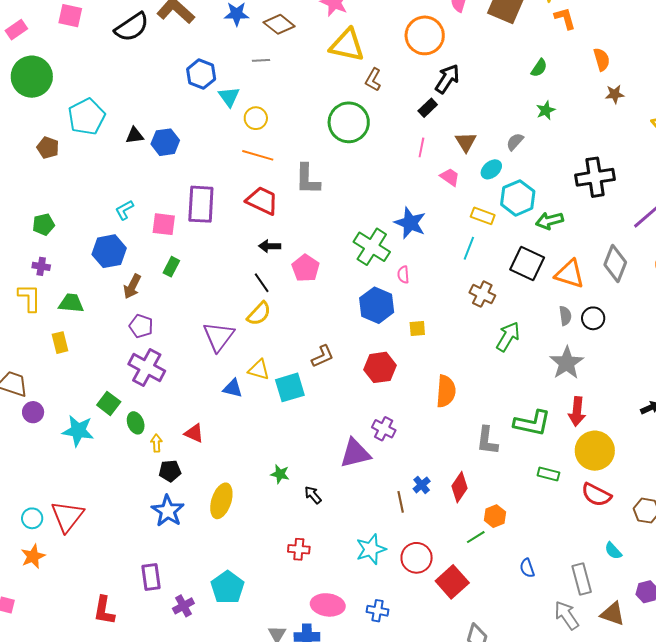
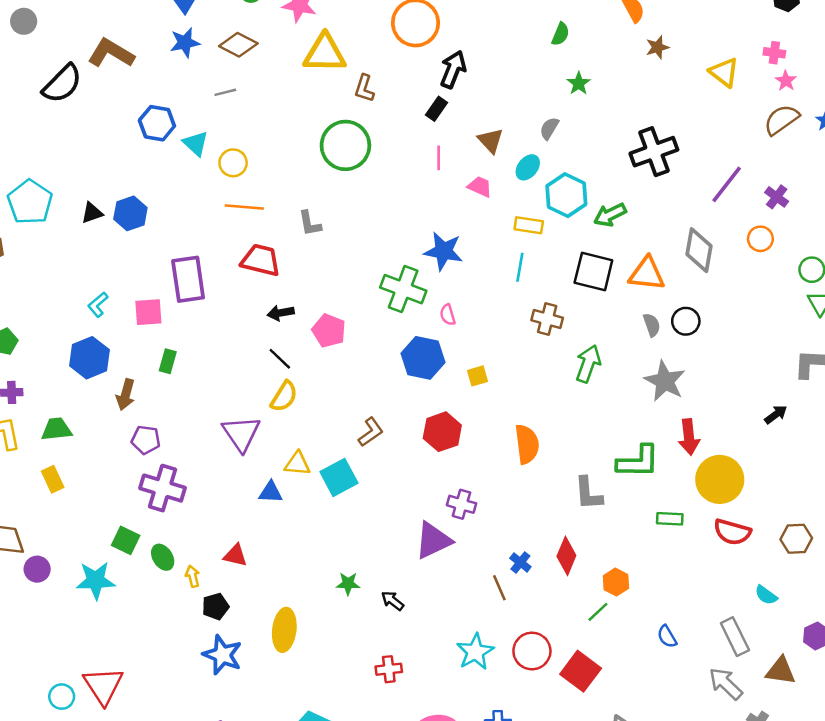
gray L-shape: (307, 179) -> (310, 223), size x0.7

